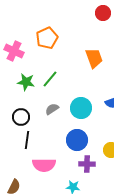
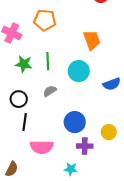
orange pentagon: (47, 38) -> (45, 20), turned 30
green line: (50, 79) -> (48, 61), turned -42
cyan circle: (81, 108) -> (79, 71), moved

